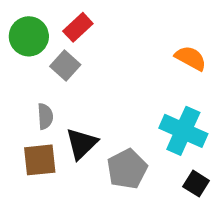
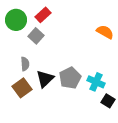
cyan cross: (183, 131) -> (96, 82), moved, size x0.7
brown square: (40, 160) -> (22, 88), turned -30
gray pentagon: (127, 169) -> (70, 78), moved

